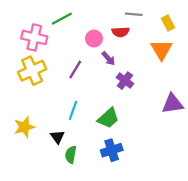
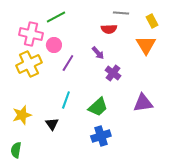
pink circle: (94, 39) -> (54, 45), moved
purple triangle: (172, 104) -> (143, 103), moved
green semicircle: (71, 155) -> (16, 150), moved

